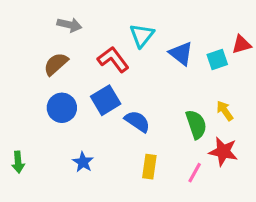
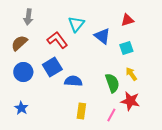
gray arrow: (69, 25) -> (28, 17), turned 84
red triangle: (241, 44) -> (127, 20), moved
cyan square: (217, 59) -> (126, 48), moved
blue semicircle: (137, 121) -> (73, 81), turned -30
blue star: (83, 162) -> (21, 108), moved

